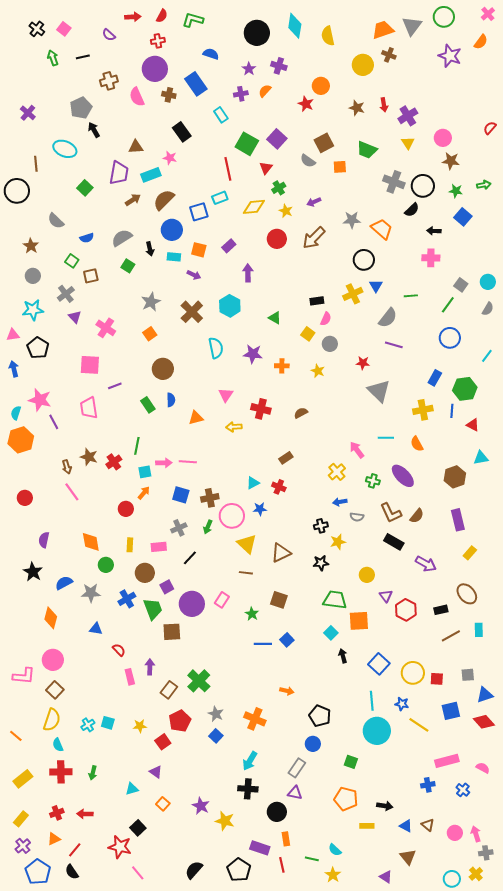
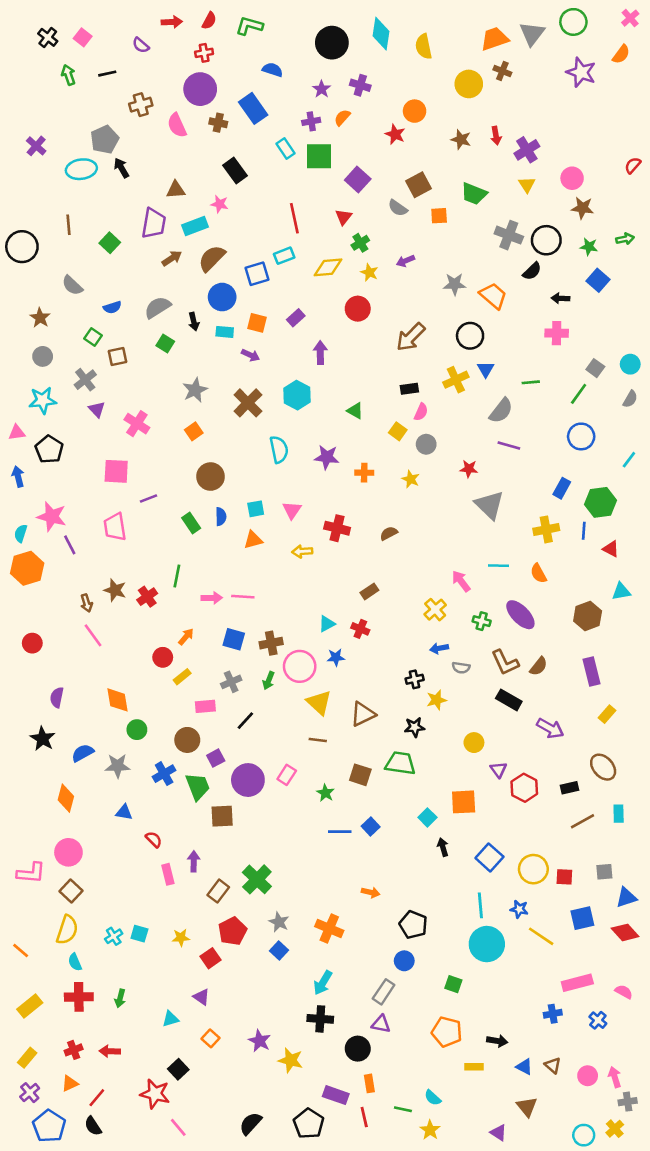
green square: (247, 144) -> (319, 156), moved, turned -30
cyan ellipse: (65, 149) -> (81, 169), moved, turned -30
brown line: (36, 164) -> (68, 225), moved
brown arrow: (314, 238) -> (411, 337), moved
cyan square: (145, 472) -> (256, 509), moved
yellow rectangle: (130, 545) -> (182, 677), moved, turned 48
green trapezoid: (335, 600) -> (400, 763), moved

